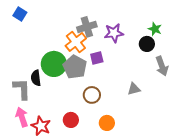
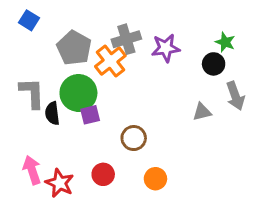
purple square: (97, 58) -> (90, 115), moved
gray pentagon: (75, 67) -> (74, 48), moved
gray L-shape: (22, 89) -> (32, 93), moved
gray triangle: (134, 89) -> (202, 112), moved

